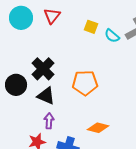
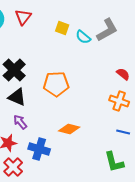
purple arrow: (49, 121) -> (20, 122), turned -42

